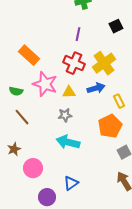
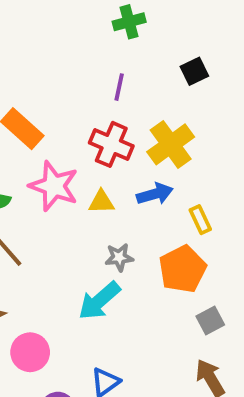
gray star: (65, 115) -> (119, 257), moved
cyan arrow: (68, 142) -> (99, 301), turned -55

